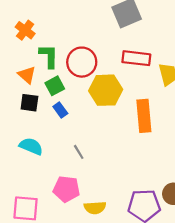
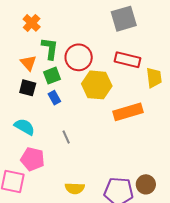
orange rectangle: (144, 116) -> (128, 112), turned 72
pink pentagon: (66, 189) -> (33, 159), moved

